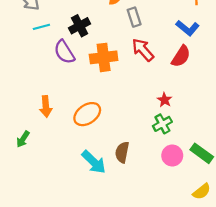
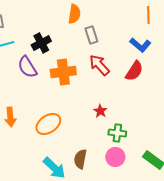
red star: (165, 100) -> (100, 111), moved
green cross: (162, 124) -> (117, 133), turned 36
pink circle: (172, 156) -> (115, 157), moved

